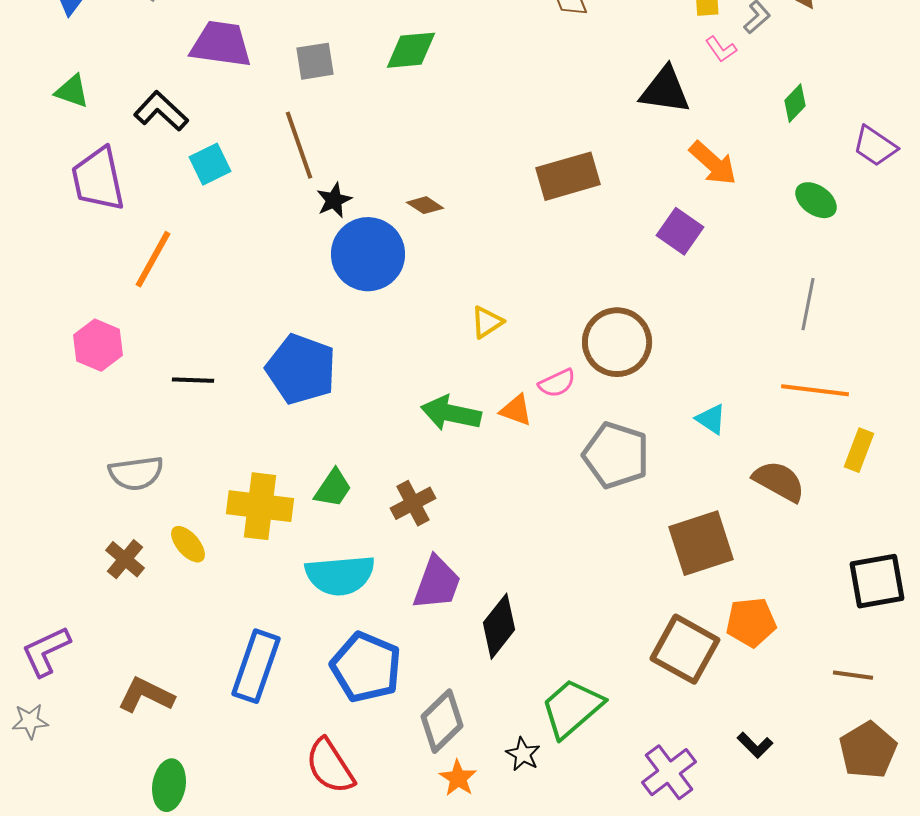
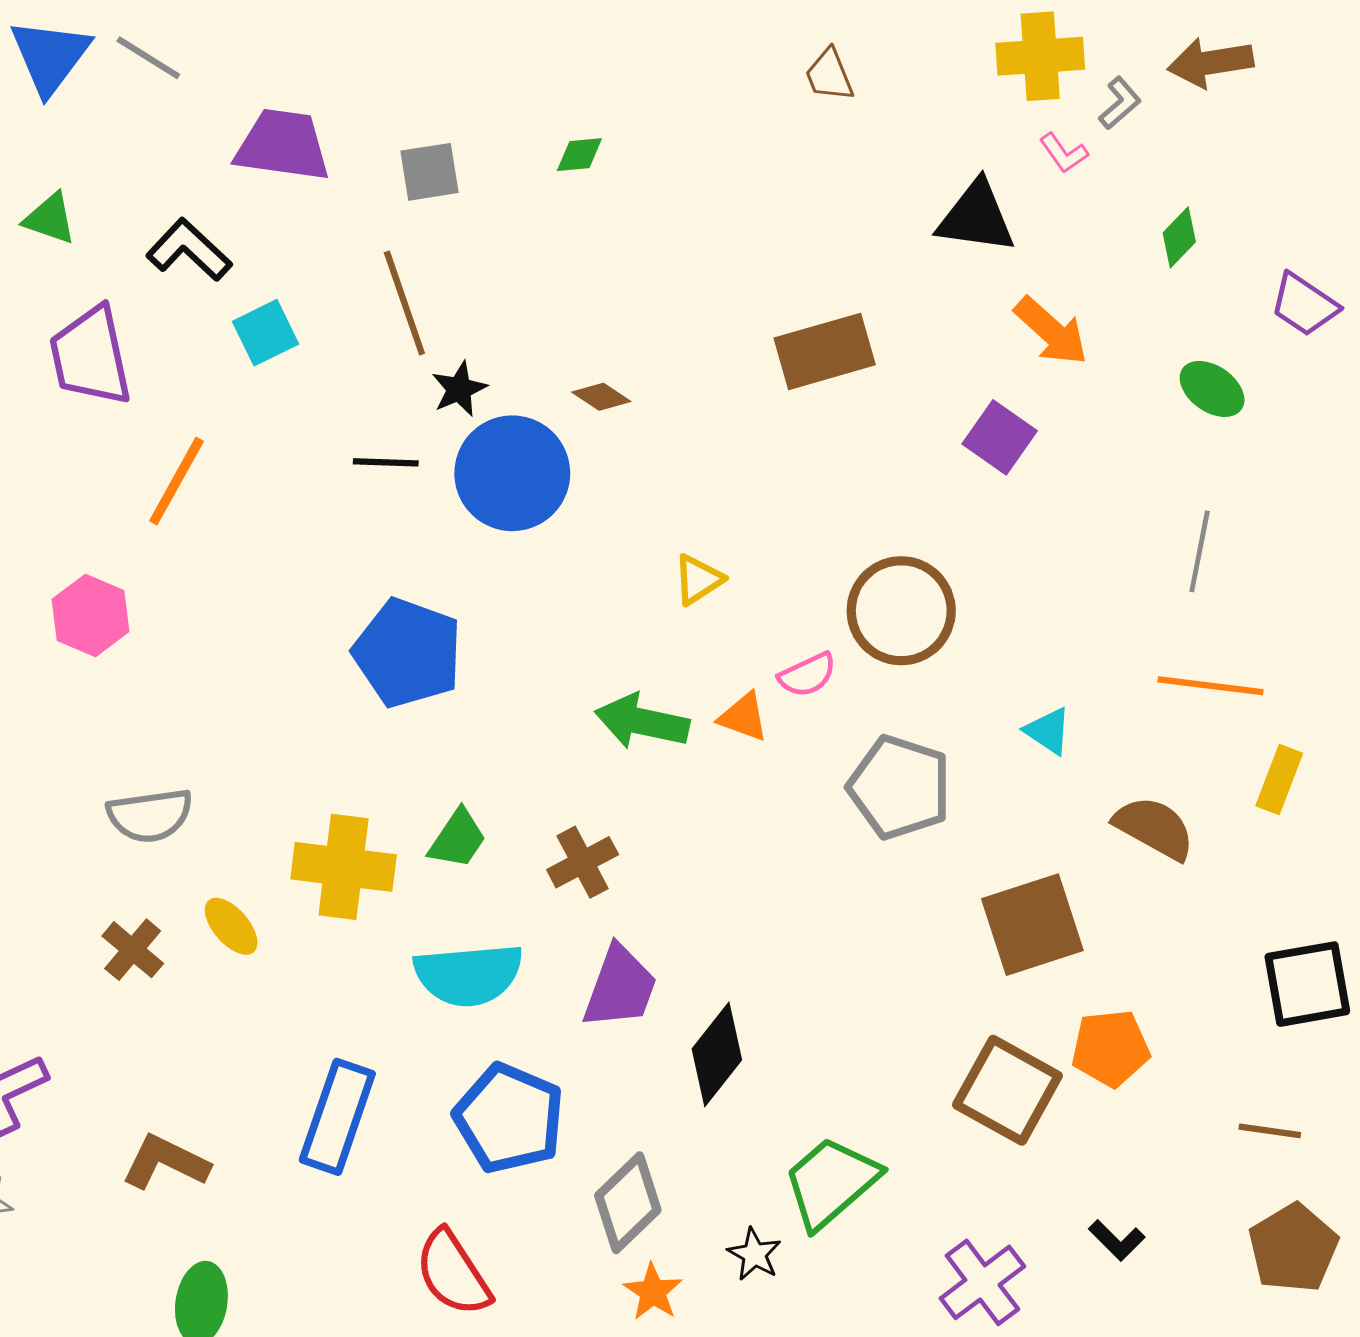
green diamond: (411, 50) -> (579, 155), size x0.6
black line: (193, 380) -> (386, 462), moved

